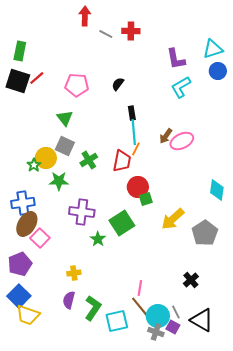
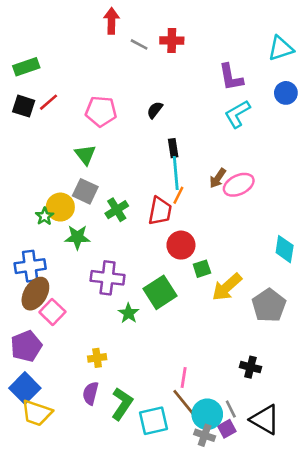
cyan triangle: (213, 49) -> (281, 48), moved
green rectangle: (20, 51) -> (26, 67), turned 60
black square: (18, 81) -> (24, 106), size x0.7
green square: (146, 199) -> (202, 269), moved
black cross: (191, 280) -> (250, 367), turned -35
purple square: (173, 327) -> (227, 429), turned 32

